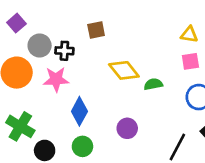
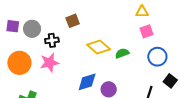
purple square: (16, 23) -> (13, 26), turned -32
gray circle: (40, 46) -> (32, 29), moved
blue diamond: (79, 111) -> (87, 82), moved, turned 55

